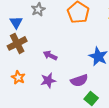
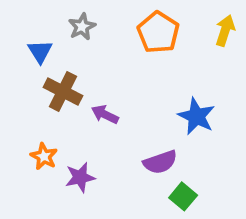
brown cross: (17, 43) -> (63, 92), moved, turned -36
purple star: (48, 80) -> (80, 177), moved

